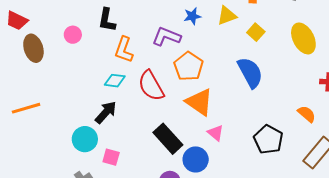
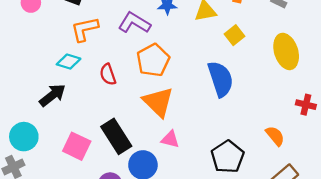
orange L-shape: (124, 50) -> (85, 29), turned 48
red semicircle: (151, 86) -> (108, 74), size x0.6
pink triangle: (216, 133) -> (170, 139), turned -36
cyan circle: (85, 139) -> (24, 137), moved
pink square: (111, 157) -> (77, 146), moved, size x1.4

